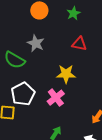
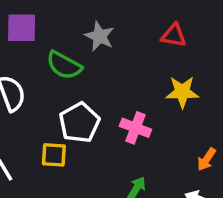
yellow star: (66, 74) -> (182, 92), moved
pink cross: (56, 98) -> (135, 128), turned -30

